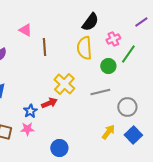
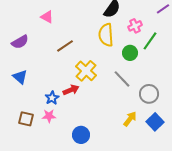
brown line: (44, 47) -> (65, 46), moved, turned 60
gray line: (100, 92) -> (122, 79), turned 60

